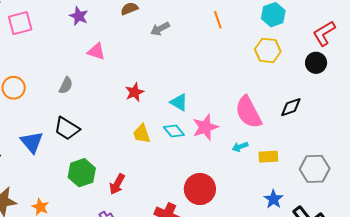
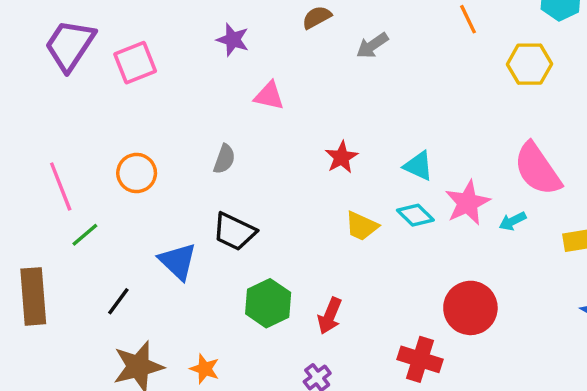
yellow hexagon: (268, 50) -> (529, 64), moved
yellow trapezoid: (142, 134) -> (362, 226), turned -40
cyan arrow: (240, 147) -> (513, 221), moved

